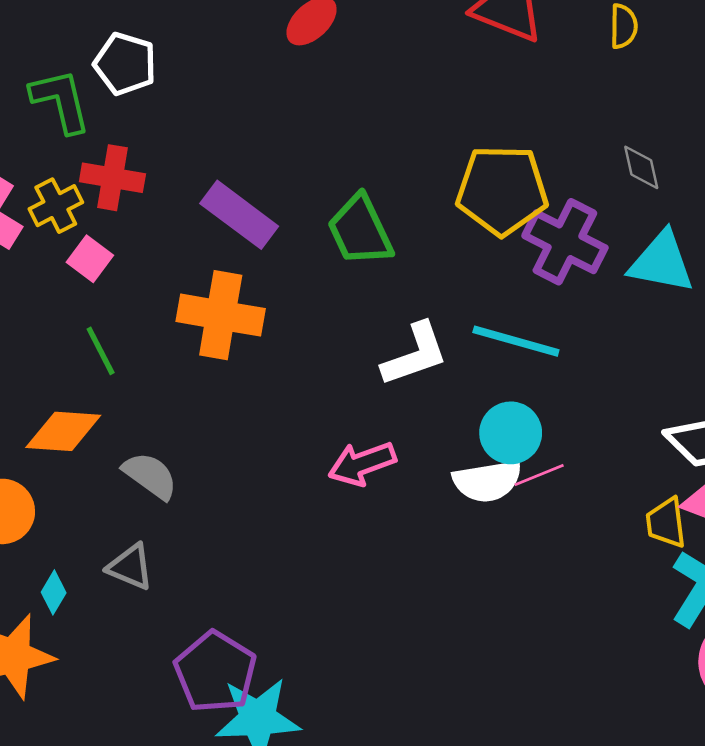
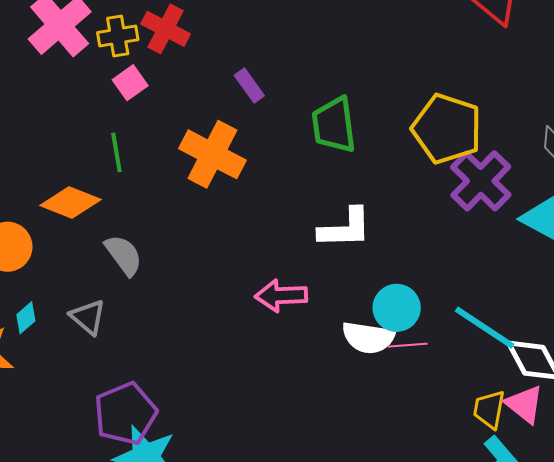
purple rectangle: (239, 215) -> (249, 85), size x0.6
cyan line: (516, 341) -> (485, 328), moved

